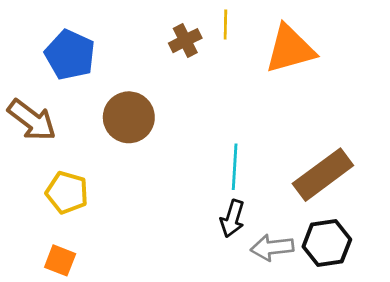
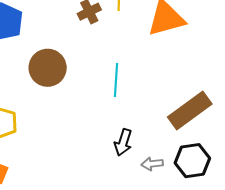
cyan line: (235, 167) -> (116, 80), moved
gray arrow: (272, 247) -> (152, 164), size x0.7

